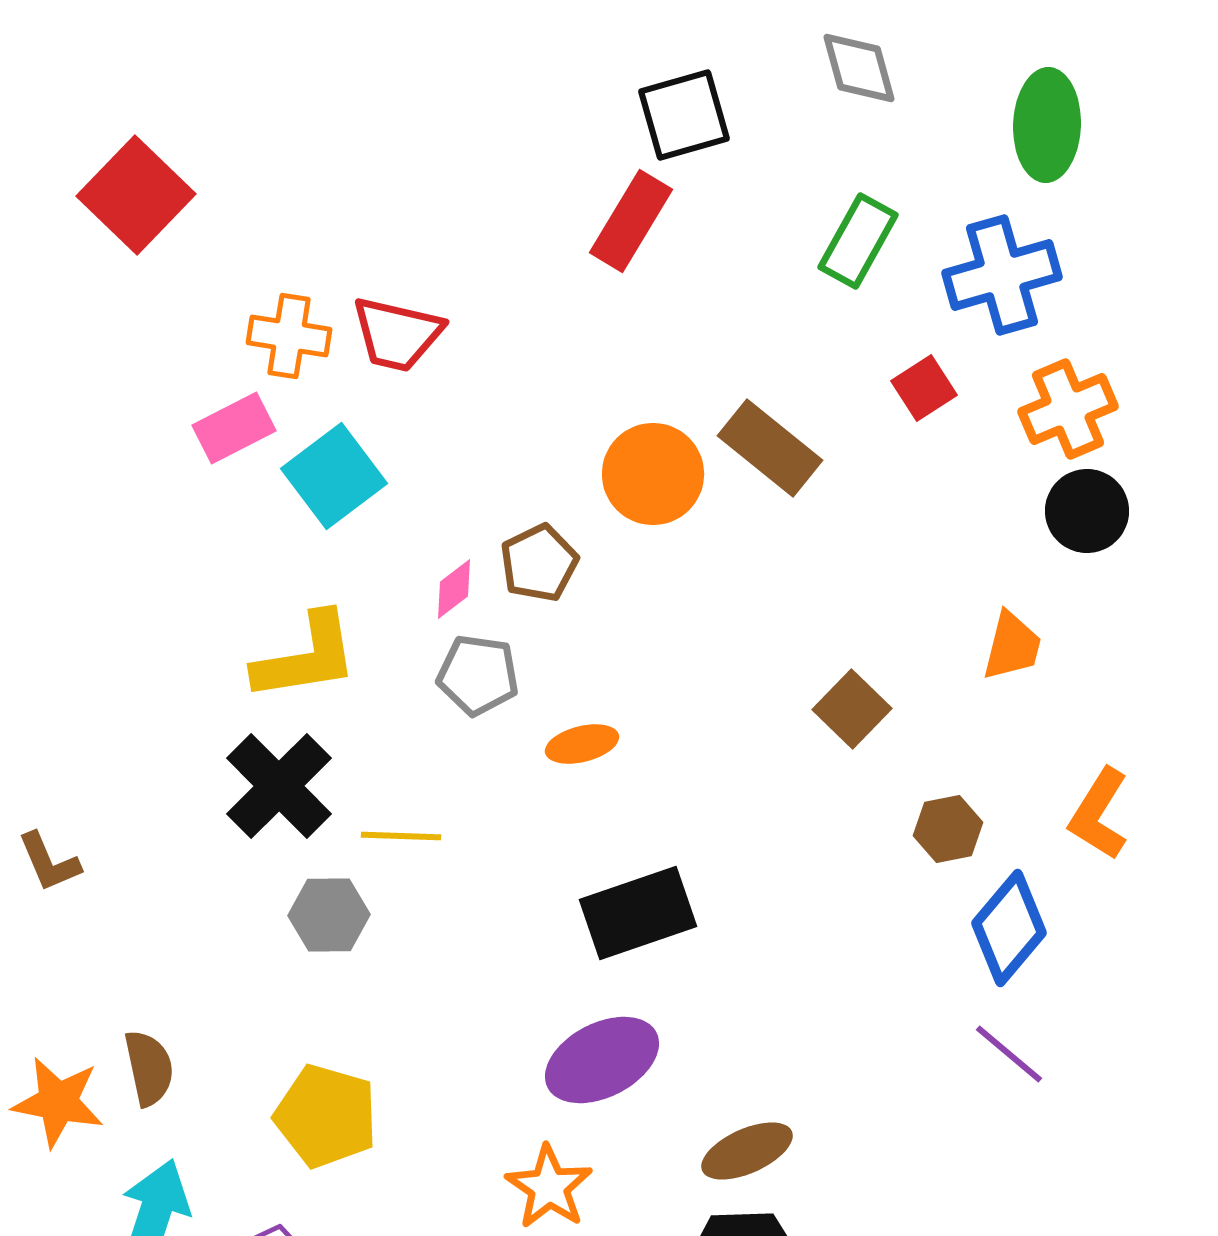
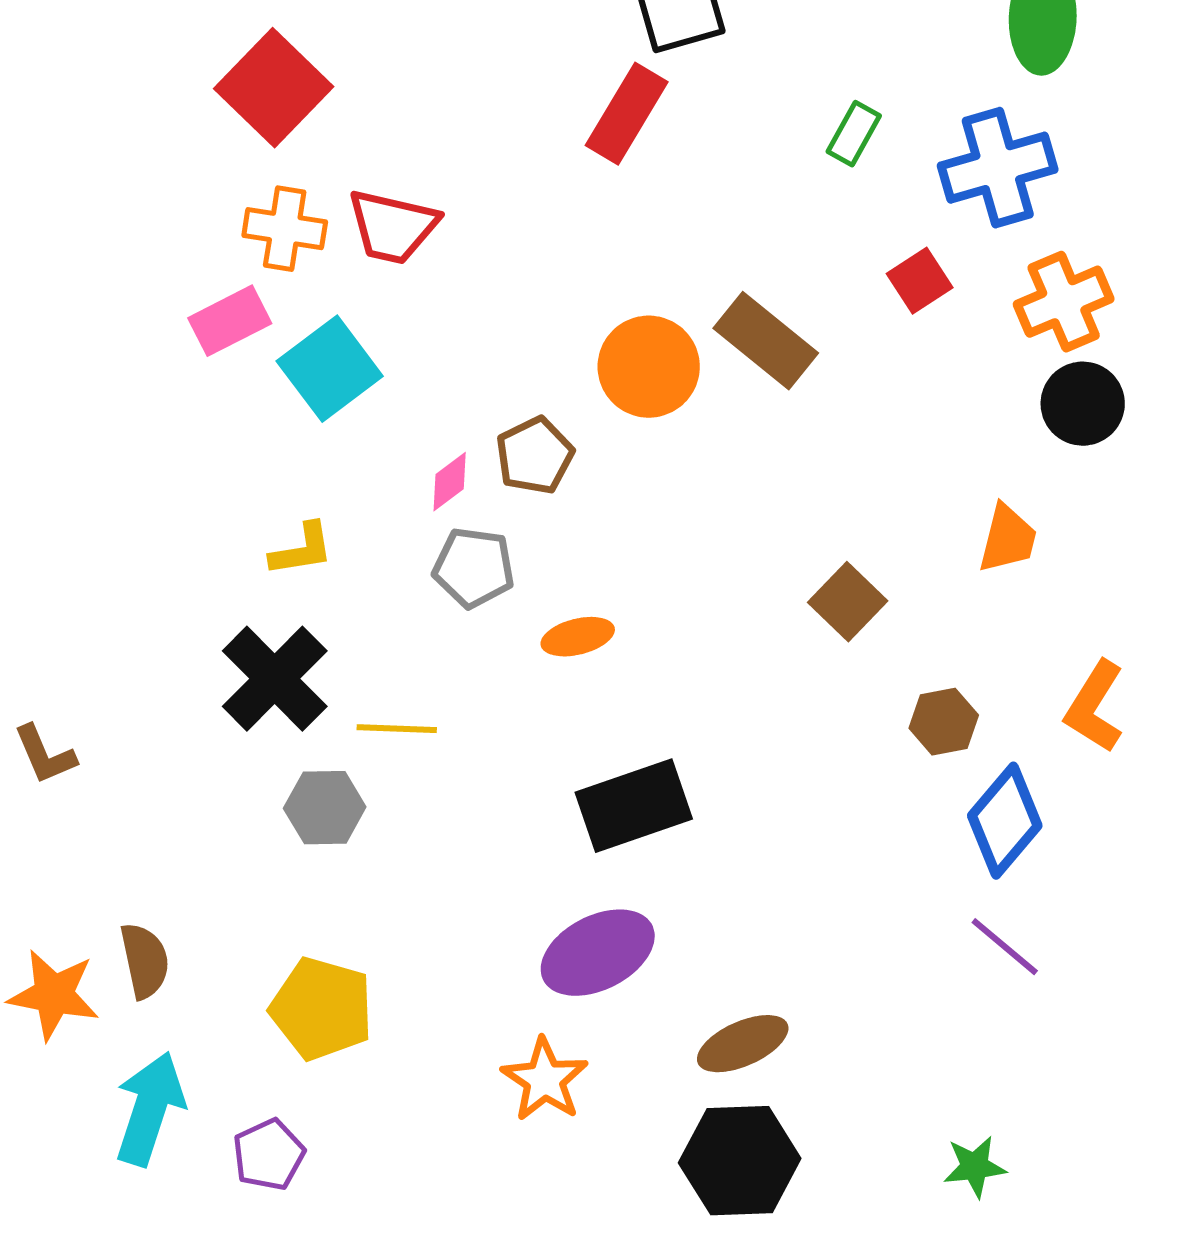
red square: (136, 195) -> (274, 88), moved
green rectangle: (858, 241) -> (854, 134), size x0.7
yellow L-shape: (306, 657) -> (302, 550), size x0.6

